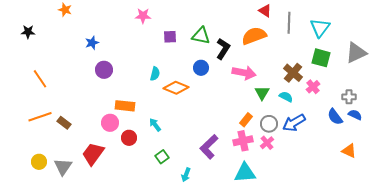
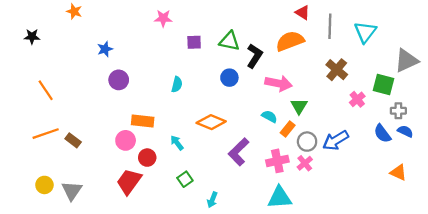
green square: (321, 58) -> (384, 84), moved
brown cross: (293, 73) -> (337, 70), moved
orange diamond: (176, 88) -> (211, 122), moved
cyan semicircle: (286, 97) -> (269, 116), moved
orange rectangle: (246, 120) -> (288, 129), moved
purple L-shape: (209, 147) -> (239, 152), moved
red trapezoid: (93, 154) -> (129, 182), moved

